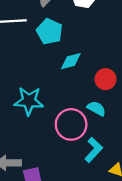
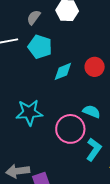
red circle: (106, 79) -> (95, 67), moved

